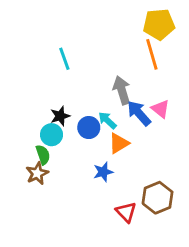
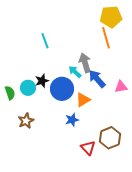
pink triangle: (160, 109) -> (121, 87), moved, turned -48
cyan arrow: (107, 120) -> (75, 72), moved
blue circle: (89, 128) -> (62, 89), size x1.5
cyan circle: (52, 135) -> (28, 88), moved
green semicircle: (43, 155) -> (10, 93), moved

